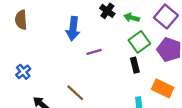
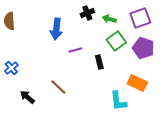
black cross: (107, 11) -> (87, 13), turned 32
purple square: (166, 16) -> (140, 18), turned 30
black rectangle: (135, 65) -> (99, 62), moved

